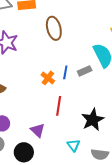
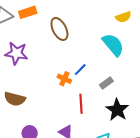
gray rectangle: (85, 71) -> (106, 83), moved
blue line: (65, 72) -> (80, 70), turned 48

